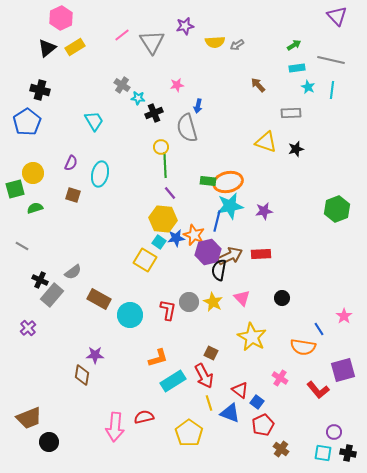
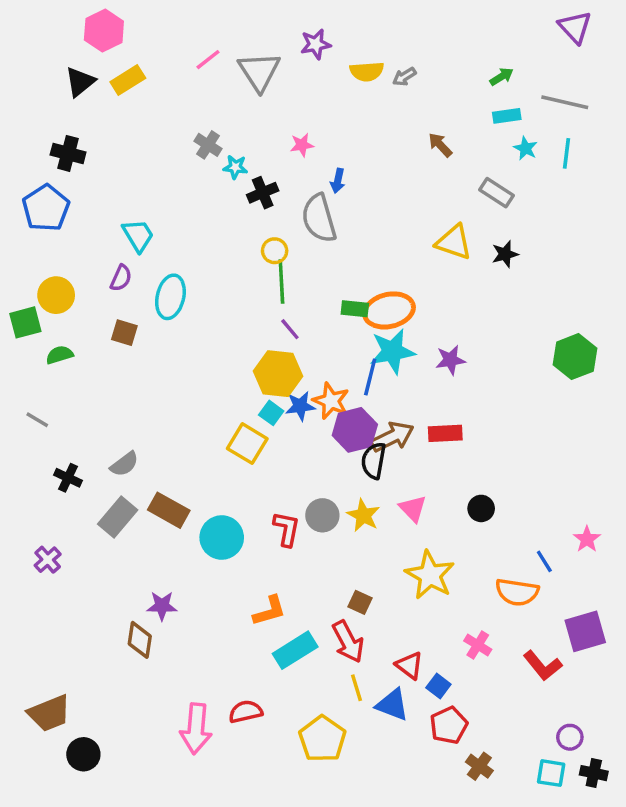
gray rectangle: (291, 113) -> (496, 193), turned 36
cyan trapezoid: (94, 121) -> (138, 235), moved
gray rectangle: (52, 295) -> (118, 517), moved

